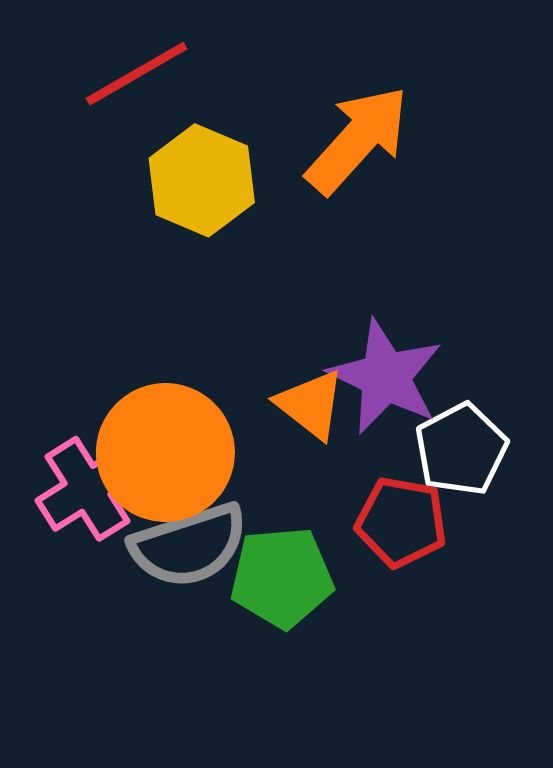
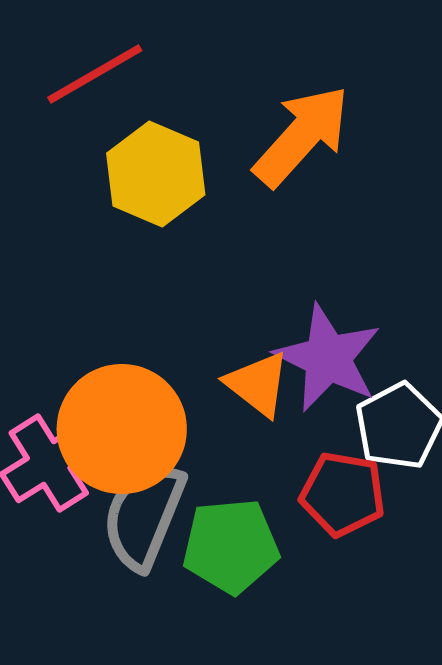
gray semicircle: (189, 545) -> (144, 516), turned 130

